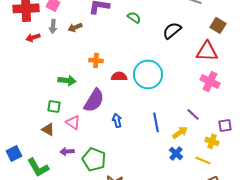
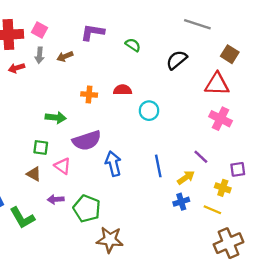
cyan circle: (148, 74) -> (149, 111), size x0.6
red semicircle: (119, 76) -> (123, 90), moved
purple semicircle: (94, 100) -> (87, 141), turned 40
blue arrow: (117, 120) -> (113, 164), size x1.5
blue cross: (176, 153) -> (181, 202), turned 32

